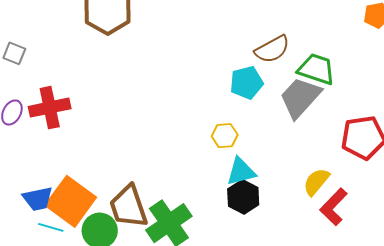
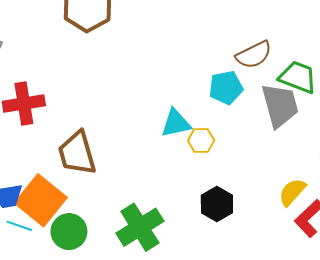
gray trapezoid: (300, 98) -> (280, 105), turned 120
cyan triangle: (241, 172) -> (176, 123), moved
brown trapezoid: (128, 207) -> (77, 153), moved

